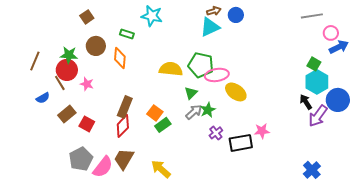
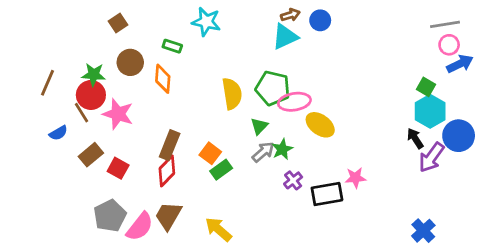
gray line: (312, 16) -> (445, 24), moved
yellow semicircle: (171, 69) -> (232, 94), turned 75
pink star: (87, 84) -> (118, 114), size x1.6

